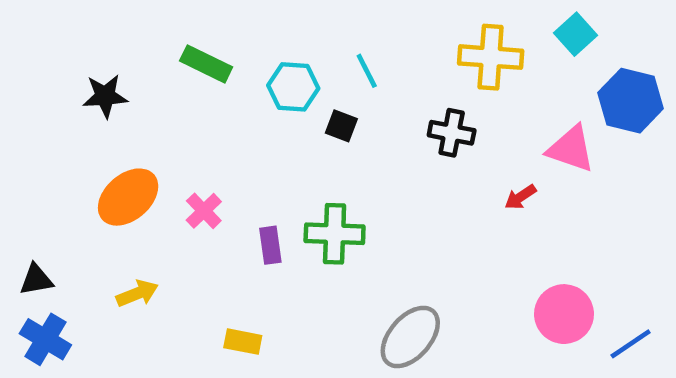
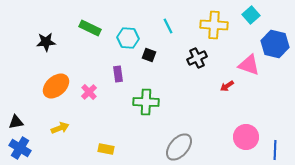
cyan line: (367, 71) -> (168, 26), moved
black cross: (452, 133) -> (197, 58), turned -36
purple rectangle: (270, 245) -> (118, 74), moved
blue line: (631, 344) -> (275, 150), turned -54

